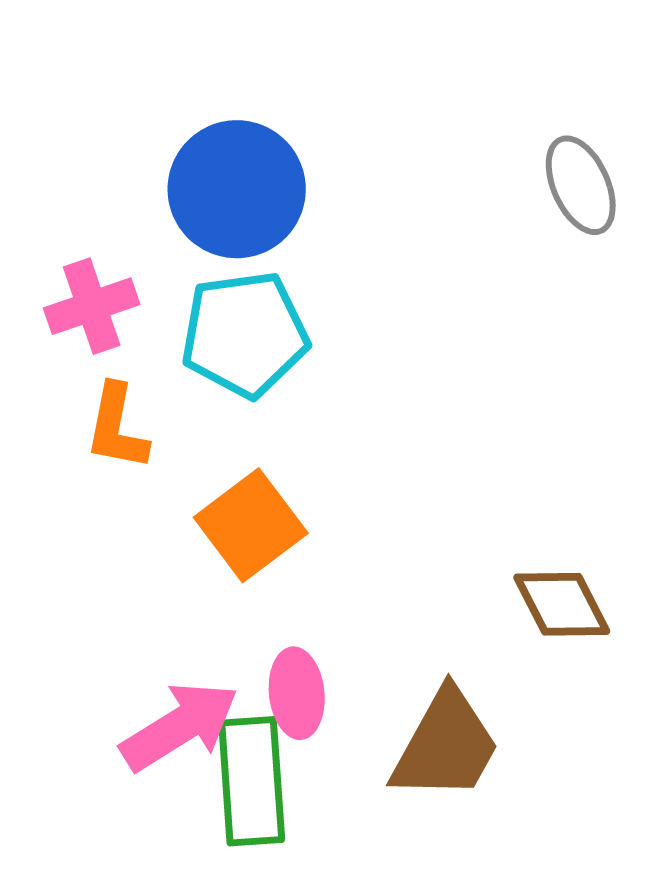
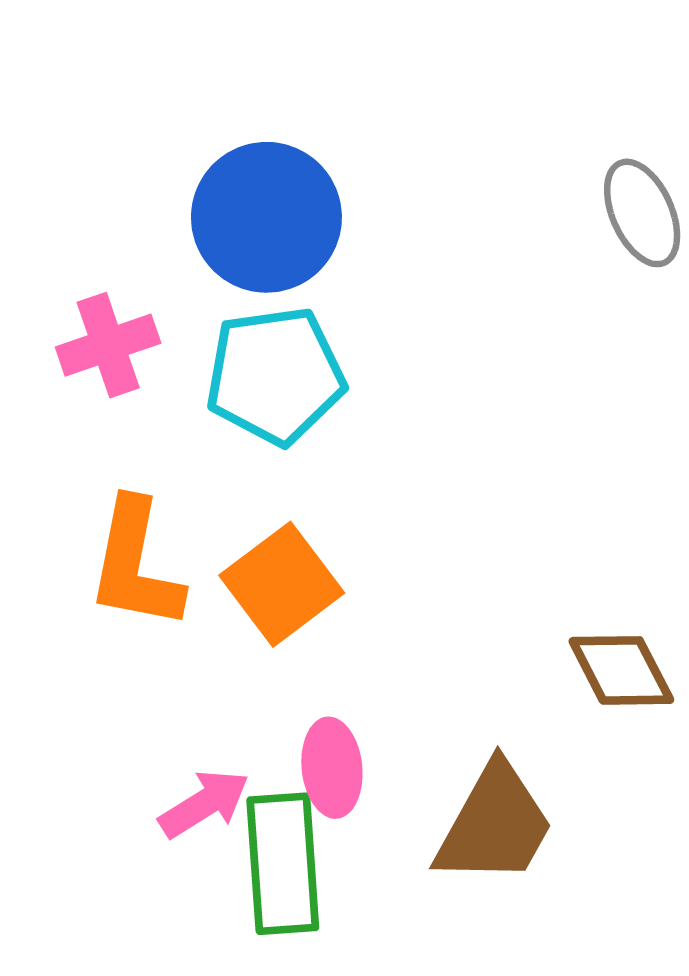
orange L-shape: (117, 427) -> (135, 565), moved, size x1.4
pink arrow: (180, 726) -> (204, 804), size x0.7

